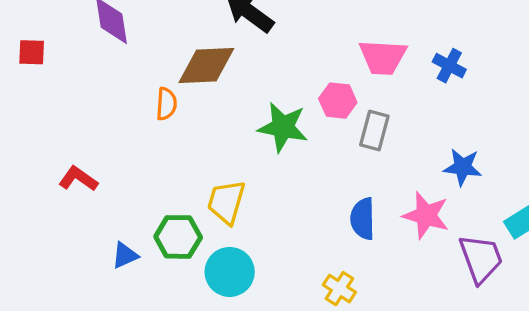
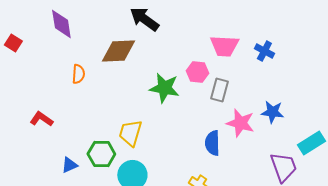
red square: (32, 52) -> (13, 43), turned 30
orange semicircle: (166, 104) -> (78, 74), moved
pink star: (426, 215) -> (240, 123), moved

